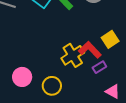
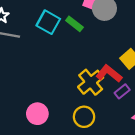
yellow circle: (52, 86) -> (84, 117), moved

